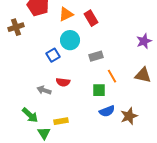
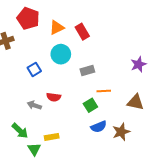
purple star: (144, 41) -> (138, 64), moved
blue square: (53, 55) -> (34, 69), moved
brown triangle: (143, 75) -> (135, 102), moved
orange line: (112, 76) -> (104, 91), turned -64
green square: (99, 90) -> (90, 105), turned -32

